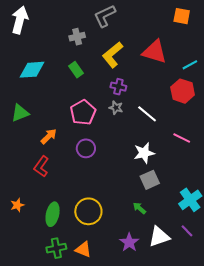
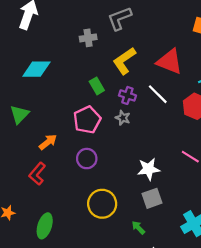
green rectangle: (76, 70) -> (97, 86), moved
green triangle: (20, 113) -> (20, 114), turned -30
white line: (147, 114) -> (158, 94), moved
yellow circle: (88, 211) -> (102, 204), moved

